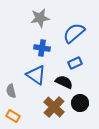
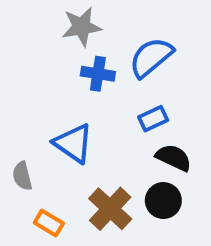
blue cross: (42, 48) -> (98, 74), moved
black semicircle: (64, 82) -> (174, 158), moved
orange rectangle: (13, 116) -> (49, 223), moved

